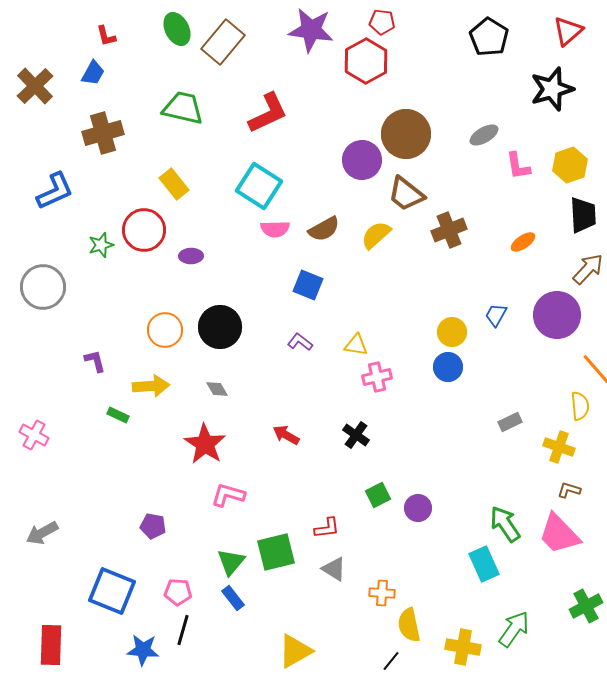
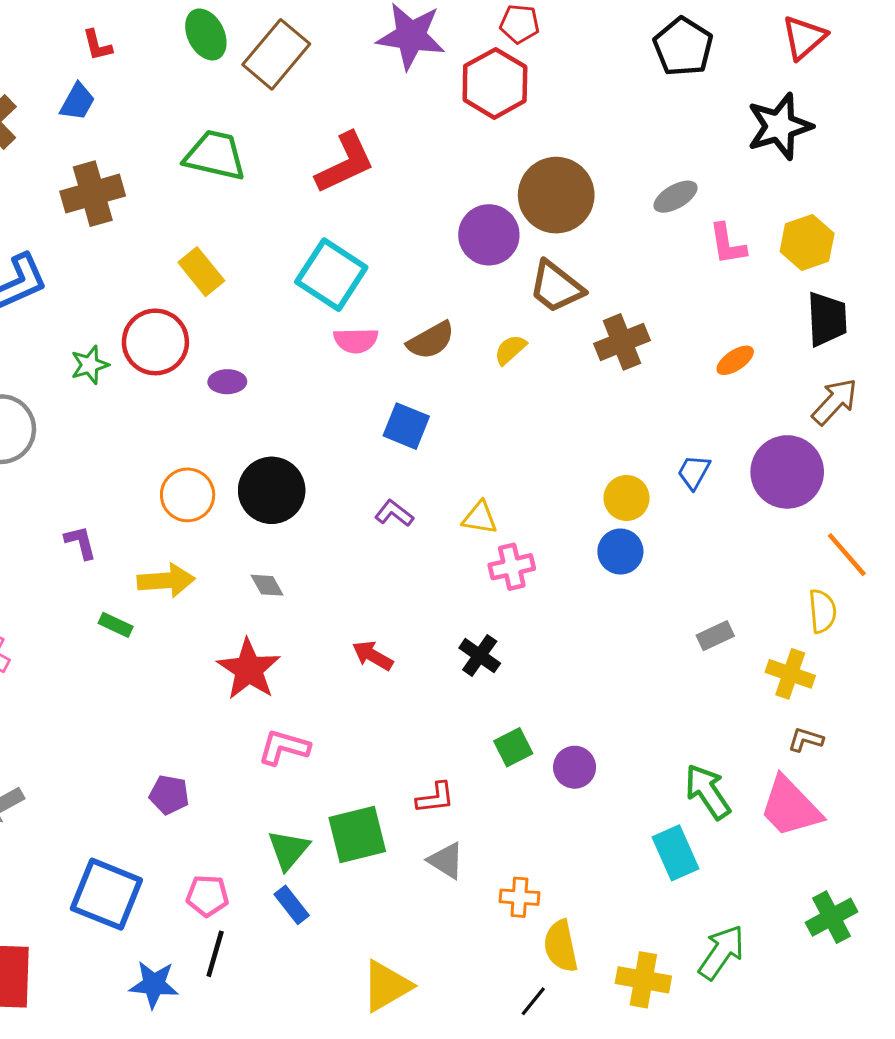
yellow semicircle: (376, 235) -> (510, 350), size x0.7

